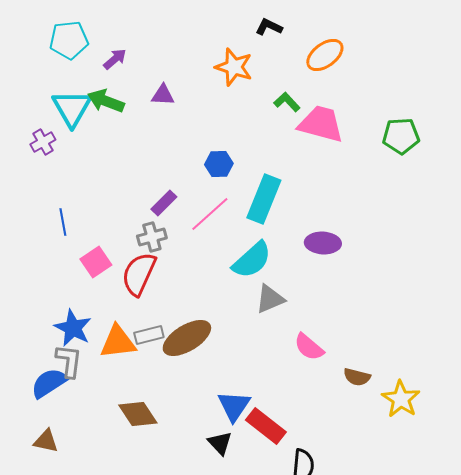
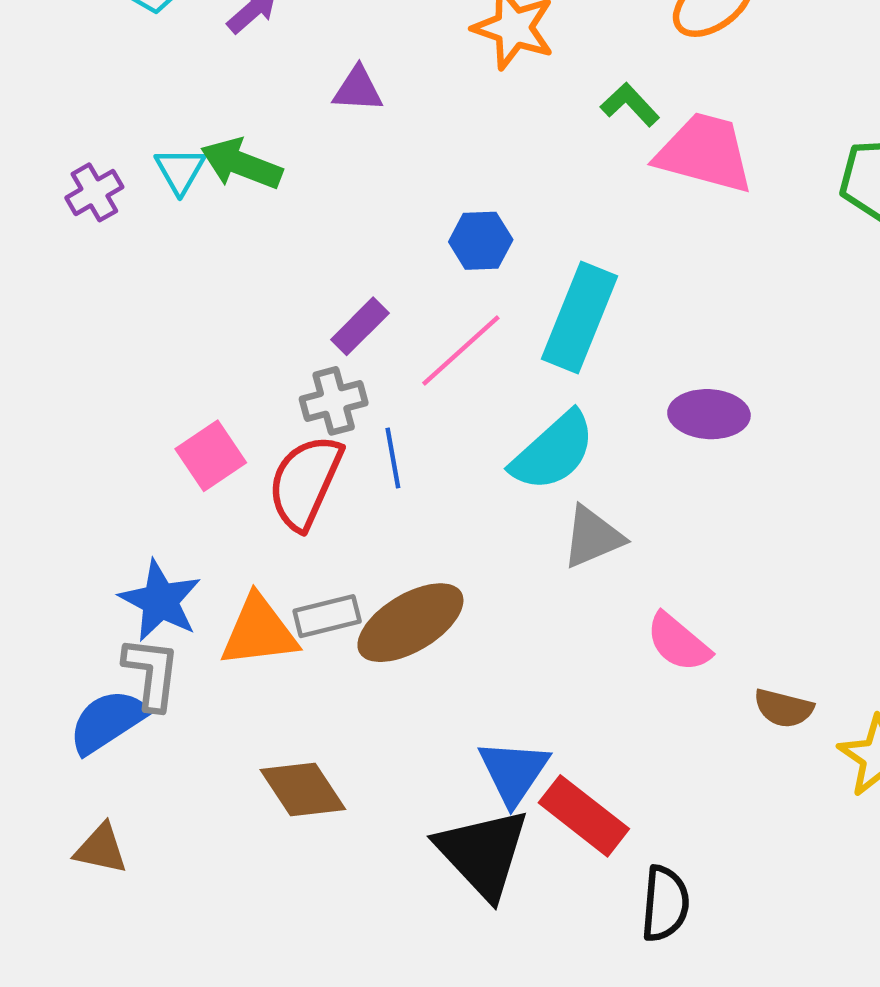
green arrow: (106, 101) -> (241, 164), moved
cyan triangle: (72, 108) -> (180, 170), moved, size x0.6
blue line: (63, 222) -> (393, 458), moved
black triangle: (220, 443) -> (483, 853), size x1.8

